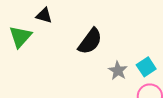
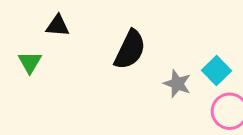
green triangle: (20, 37) -> (30, 62), size x0.7

